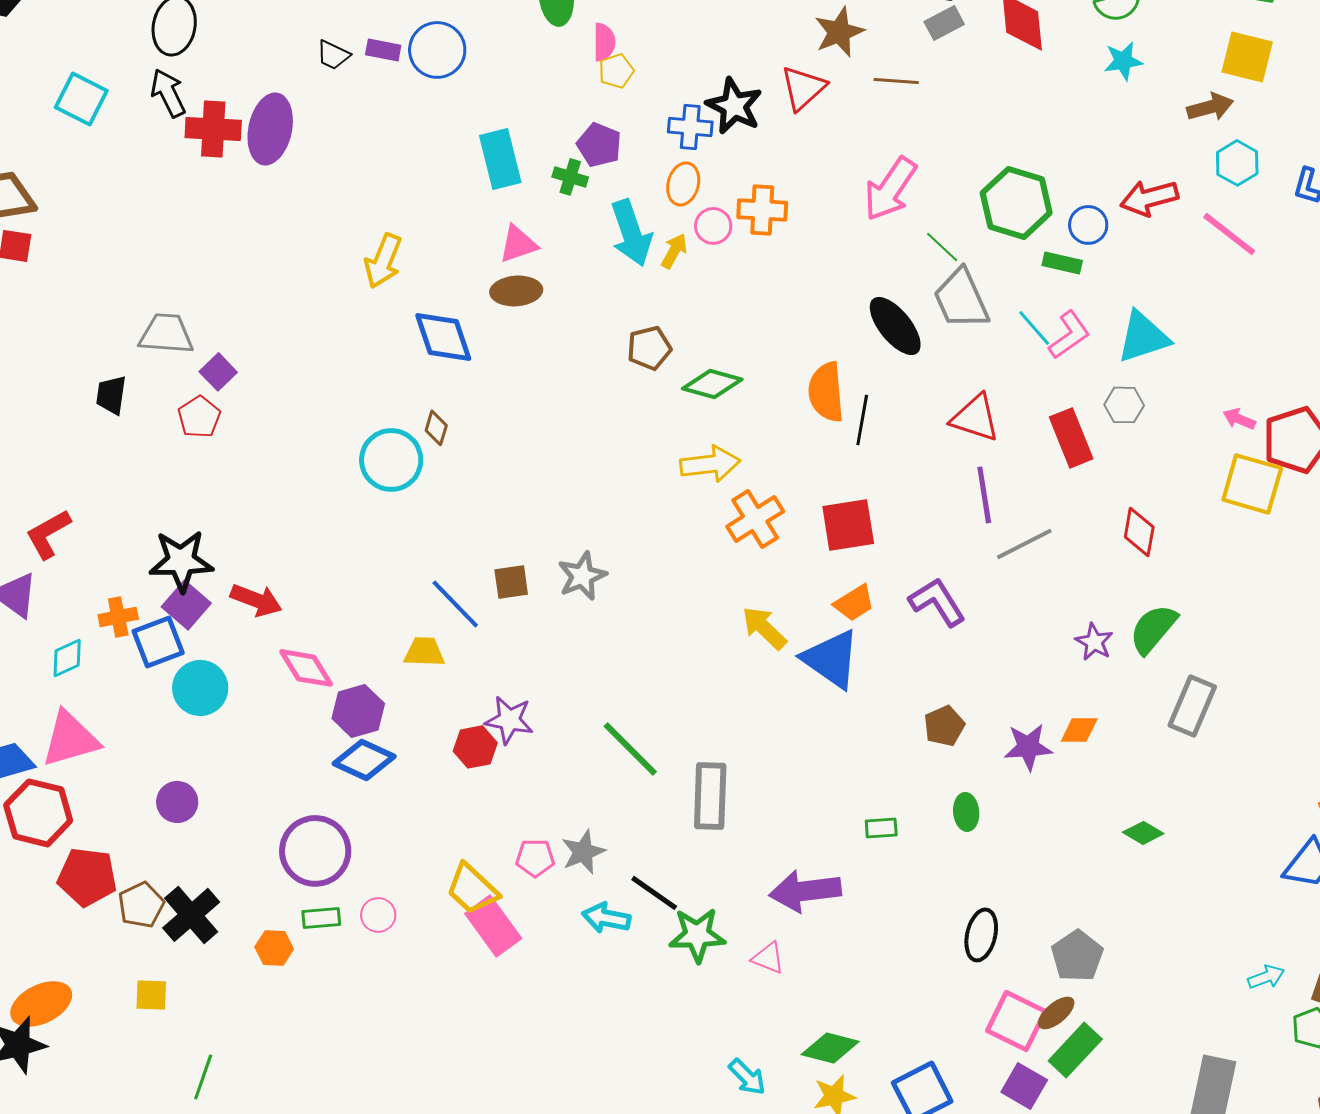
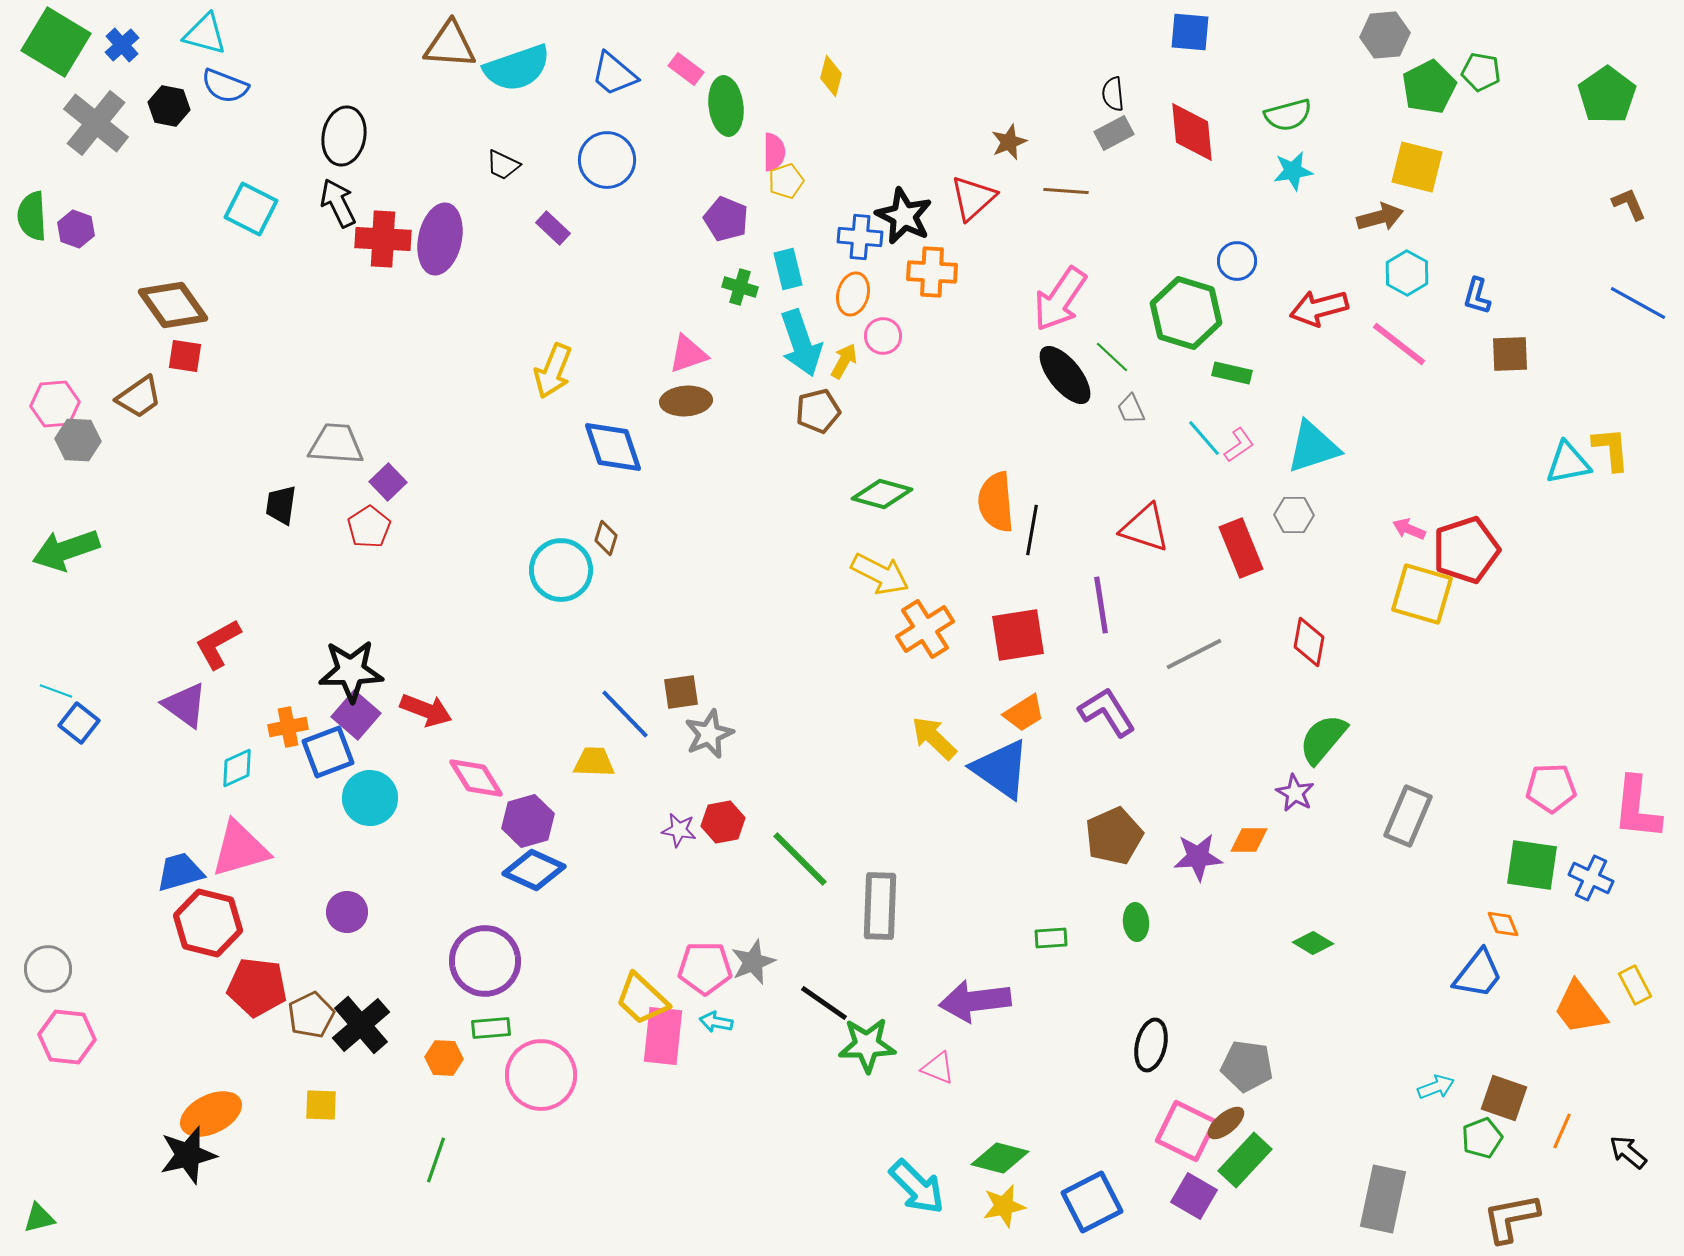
brown star: (839, 32) -> (1009, 142), size x0.7
purple rectangle: (383, 50) -> (553, 228), moved, turned 32
purple pentagon: (599, 145) -> (726, 219), moved
cyan rectangle: (500, 159) -> (788, 269), moved, size x0.7
orange cross: (762, 210) -> (932, 272), moved
blue circle: (1088, 225) -> (1237, 261), moved
gray trapezoid: (961, 299) -> (1131, 409), size x0.5
black ellipse: (895, 326) -> (1065, 375), moved
pink L-shape: (1069, 335) -> (1239, 445), size x0.7
brown pentagon: (649, 348) -> (818, 411), moved
yellow arrow: (710, 464) -> (880, 574), turned 34
purple line: (984, 495) -> (1101, 605), moved
gray star: (582, 576) -> (709, 734), moved
purple star: (1094, 642) -> (1295, 793), moved
gray rectangle: (1192, 706) -> (1408, 816), moved
purple star: (509, 720) -> (679, 830), size x0.7
brown pentagon: (944, 726) -> (1114, 836), size x1.4
red hexagon: (475, 747) -> (723, 822), moved
pink pentagon: (535, 858) -> (705, 968), size x1.4
pink circle: (378, 915) -> (541, 1075), moved, size x2.0
cyan arrow: (606, 918) -> (716, 1022), moved, size x0.7
pink rectangle: (493, 926) -> (663, 1036), turned 42
gray pentagon: (1077, 956) -> (1247, 1066), turned -30
green line: (203, 1077) -> (436, 1160), moved
cyan arrow: (747, 1077) -> (917, 1187), size x1.5

